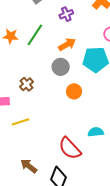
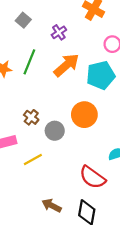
orange arrow: (67, 44) -> (66, 65), size x1.4
gray circle: (61, 67) -> (55, 131), moved
orange circle: (74, 91) -> (84, 115), size x1.5

